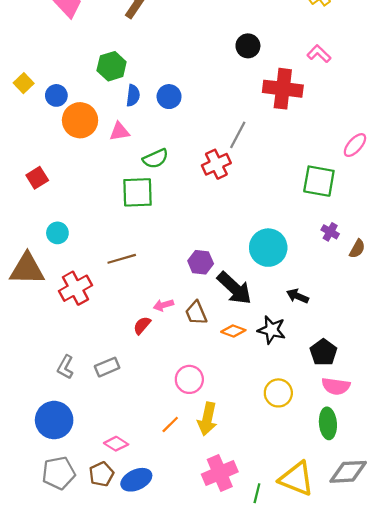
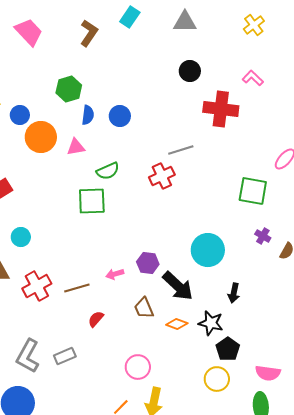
gray line: (238, 135) -> (181, 150), turned 45
brown line: (122, 259) -> (77, 288), moved
black arrow: (298, 296) -> (234, 293), turned -102
pink arrow: (163, 305) -> (115, 274), moved
black pentagon: (323, 352) -> (228, 349), moved
gray L-shape: (65, 367) -> (28, 356), size x1.6

